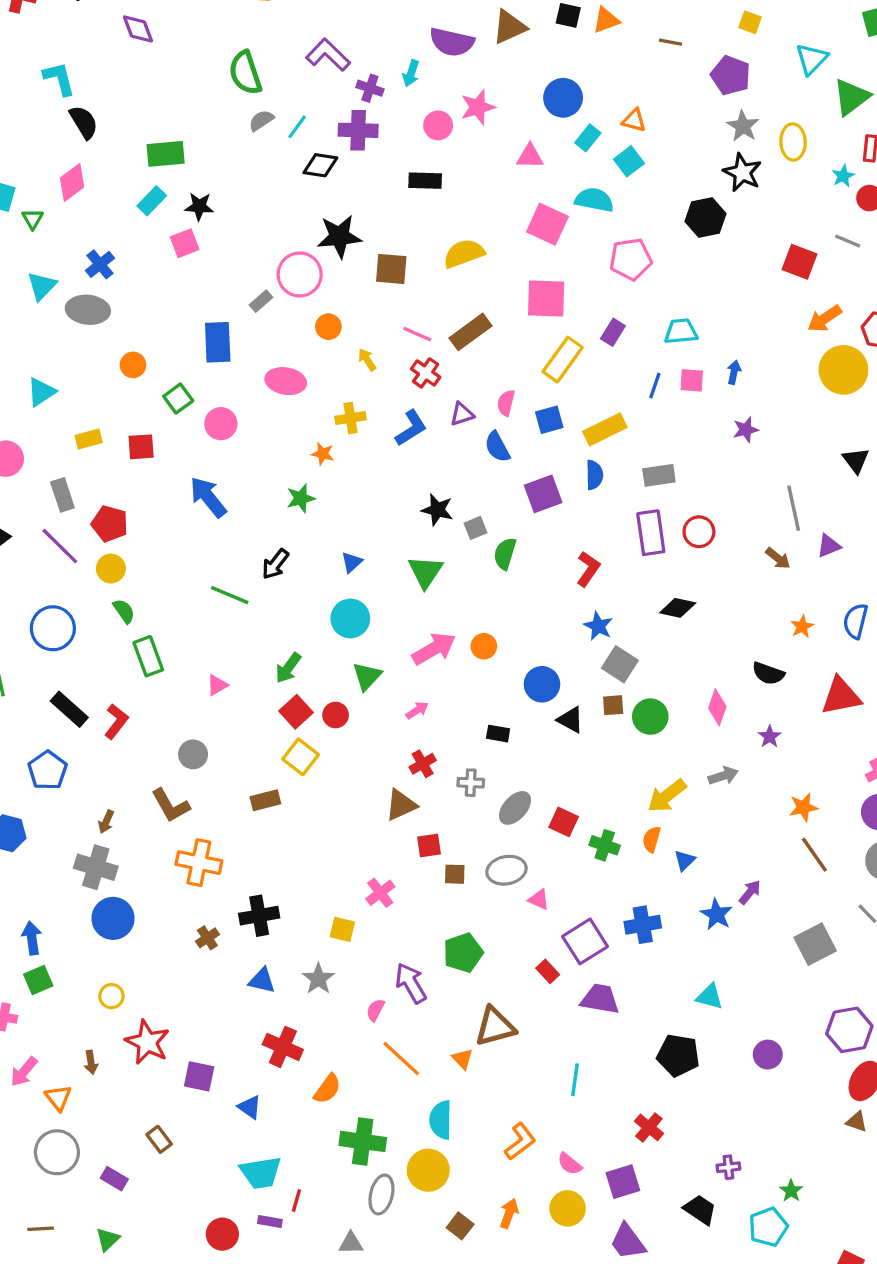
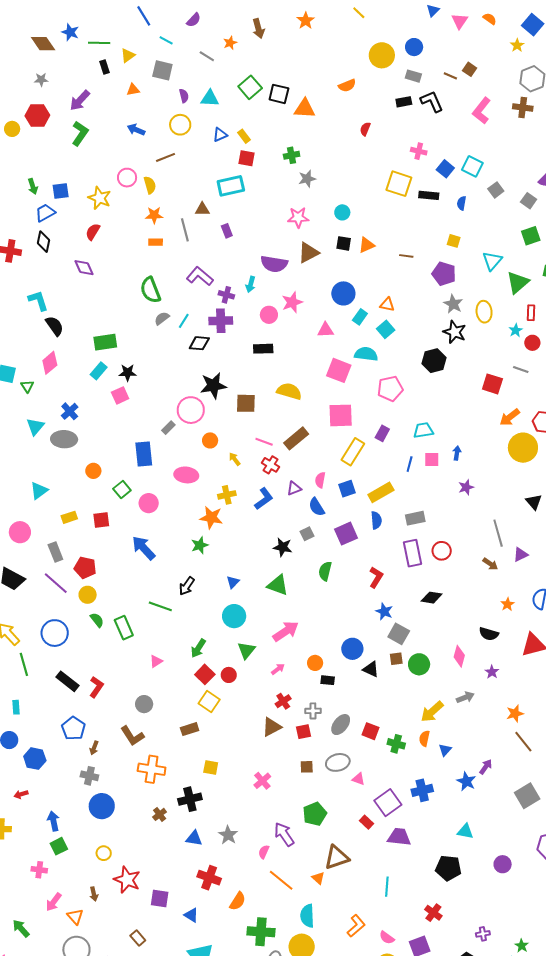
yellow semicircle: (464, 253) -> (289, 391), turned 40
orange star: (323, 454) -> (211, 518), size x1.6
gray square: (476, 528) -> (307, 534), moved
green triangle: (425, 572) -> (278, 585), turned -40
orange circle: (484, 646) -> (315, 663), moved
green rectangle: (148, 656) -> (124, 628), moved
blue pentagon: (48, 770) -> (73, 728), moved
red square: (429, 845) -> (303, 732), moved
gray cross: (96, 867) -> (89, 776), size x0.7
yellow square: (342, 929) -> (211, 768), moved

